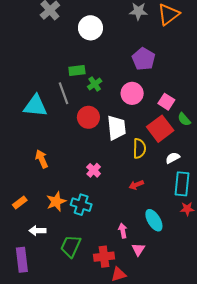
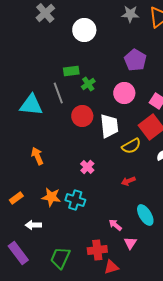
yellow semicircle: (139, 148) -> (131, 146), turned 60
orange star: (56, 202) -> (51, 197), turned 30
pink arrow: (123, 231) -> (115, 225), turned -40
green trapezoid: (71, 246) -> (60, 258), moved
purple rectangle: (22, 260) -> (18, 253), turned -30

